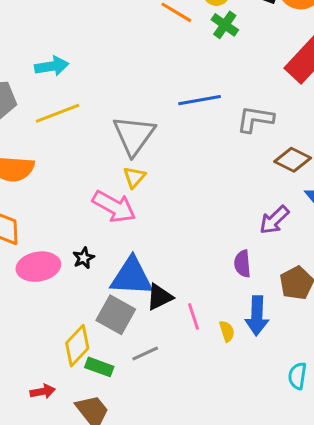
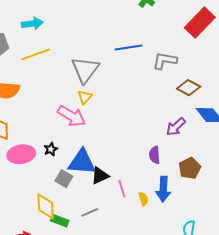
gray square: (116, 315) -> (64, 179), moved, size x0.7
yellow diamond: (77, 346) -> (46, 206), turned -48

